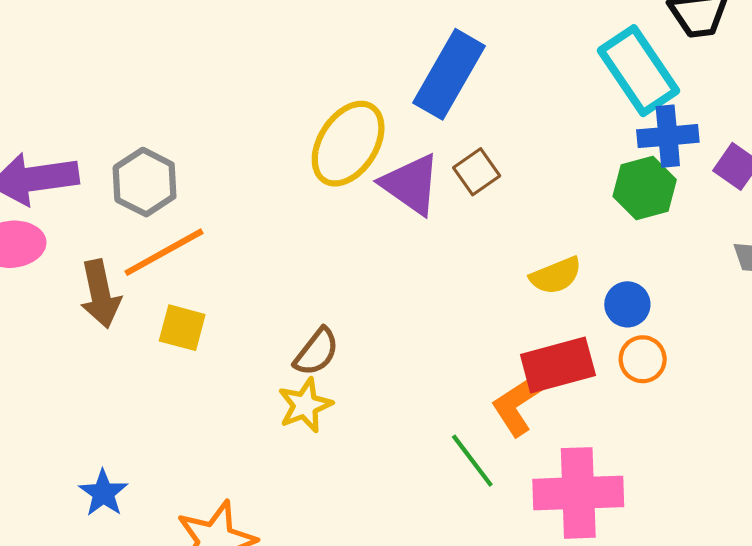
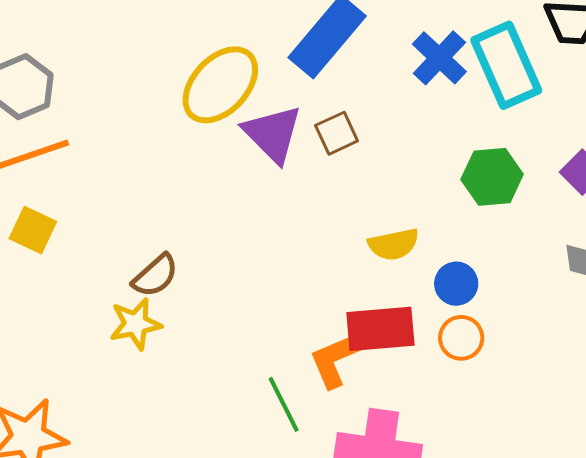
blue cross: (668, 136) -> (439, 58), moved, turned 38

